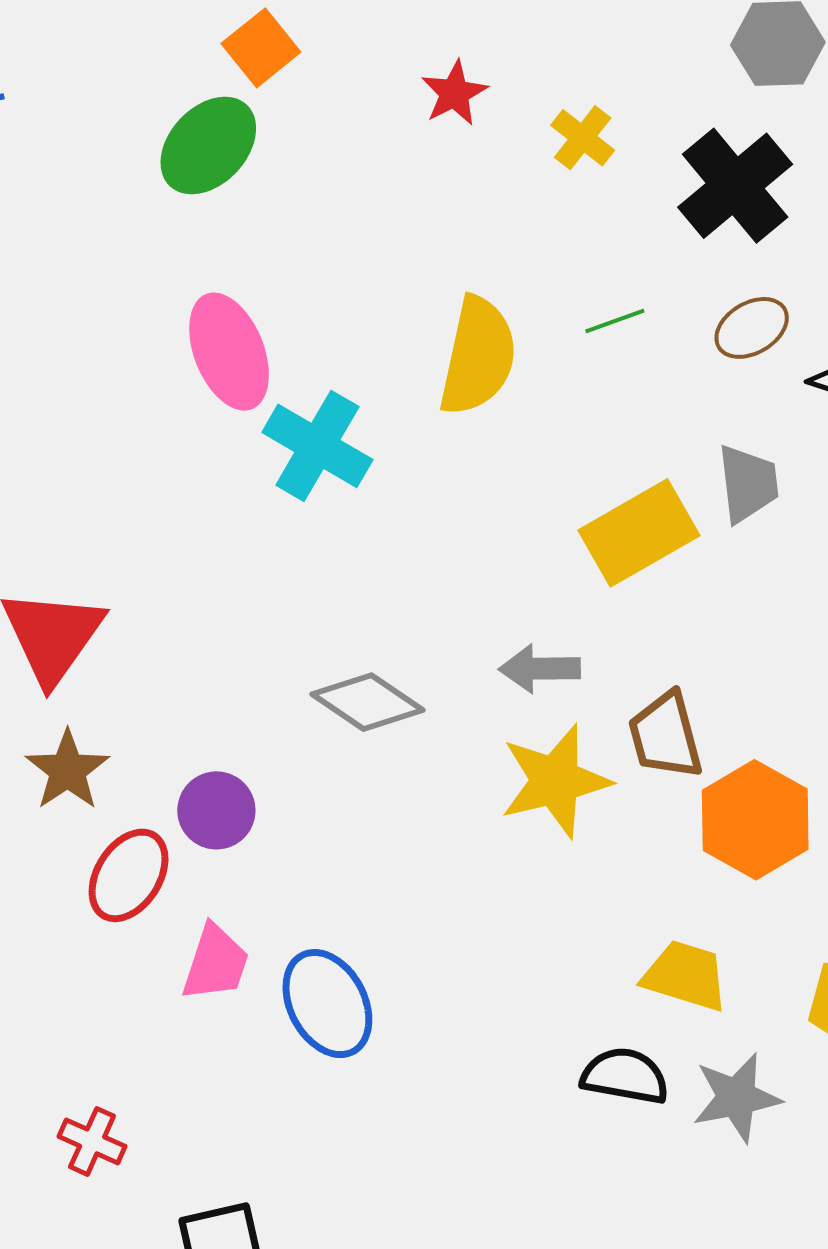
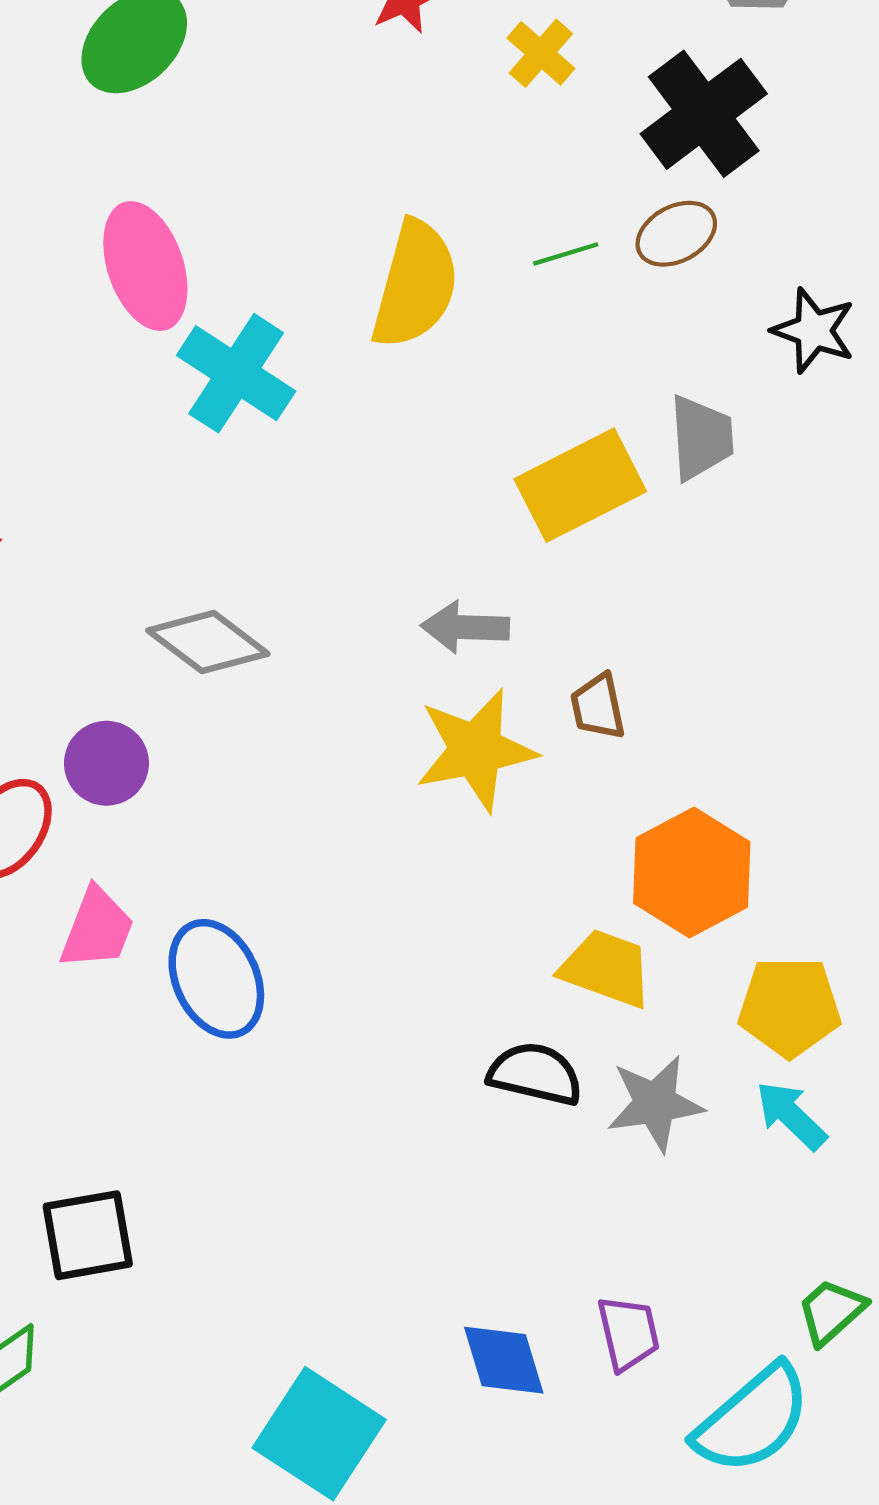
brown ellipse: (752, 328) -> (676, 234), moved
gray diamond: (368, 702) -> (208, 642), moved
brown trapezoid: (665, 736) -> (598, 707), size x0.7
orange hexagon: (755, 820) -> (692, 873), moved

